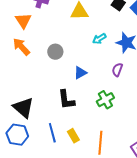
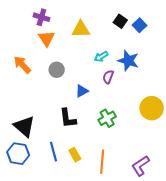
orange triangle: (23, 21) -> (46, 38), moved
purple semicircle: (117, 70) -> (108, 77), moved

